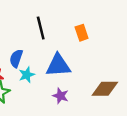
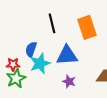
orange rectangle: (82, 33) -> (87, 27), size x1.6
cyan star: (27, 75) -> (40, 63), size x1.5

